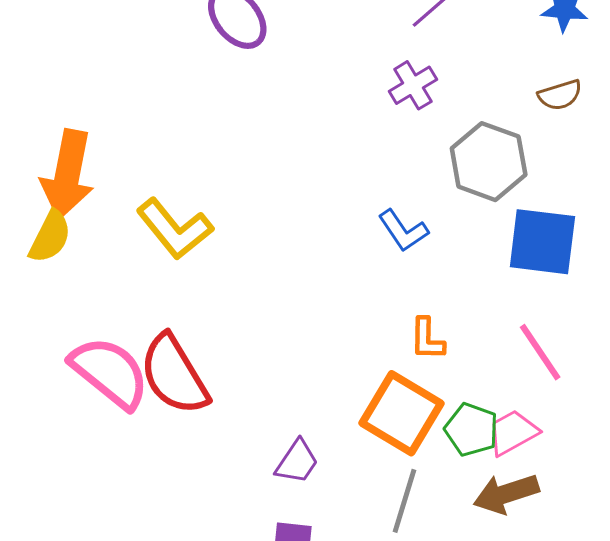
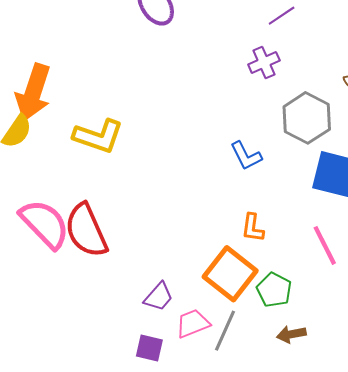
yellow L-shape: (175, 229) -> (98, 136), turned -39
pink trapezoid: (513, 433) -> (193, 324), moved
brown arrow: (506, 494) -> (291, 334), size x0.7

